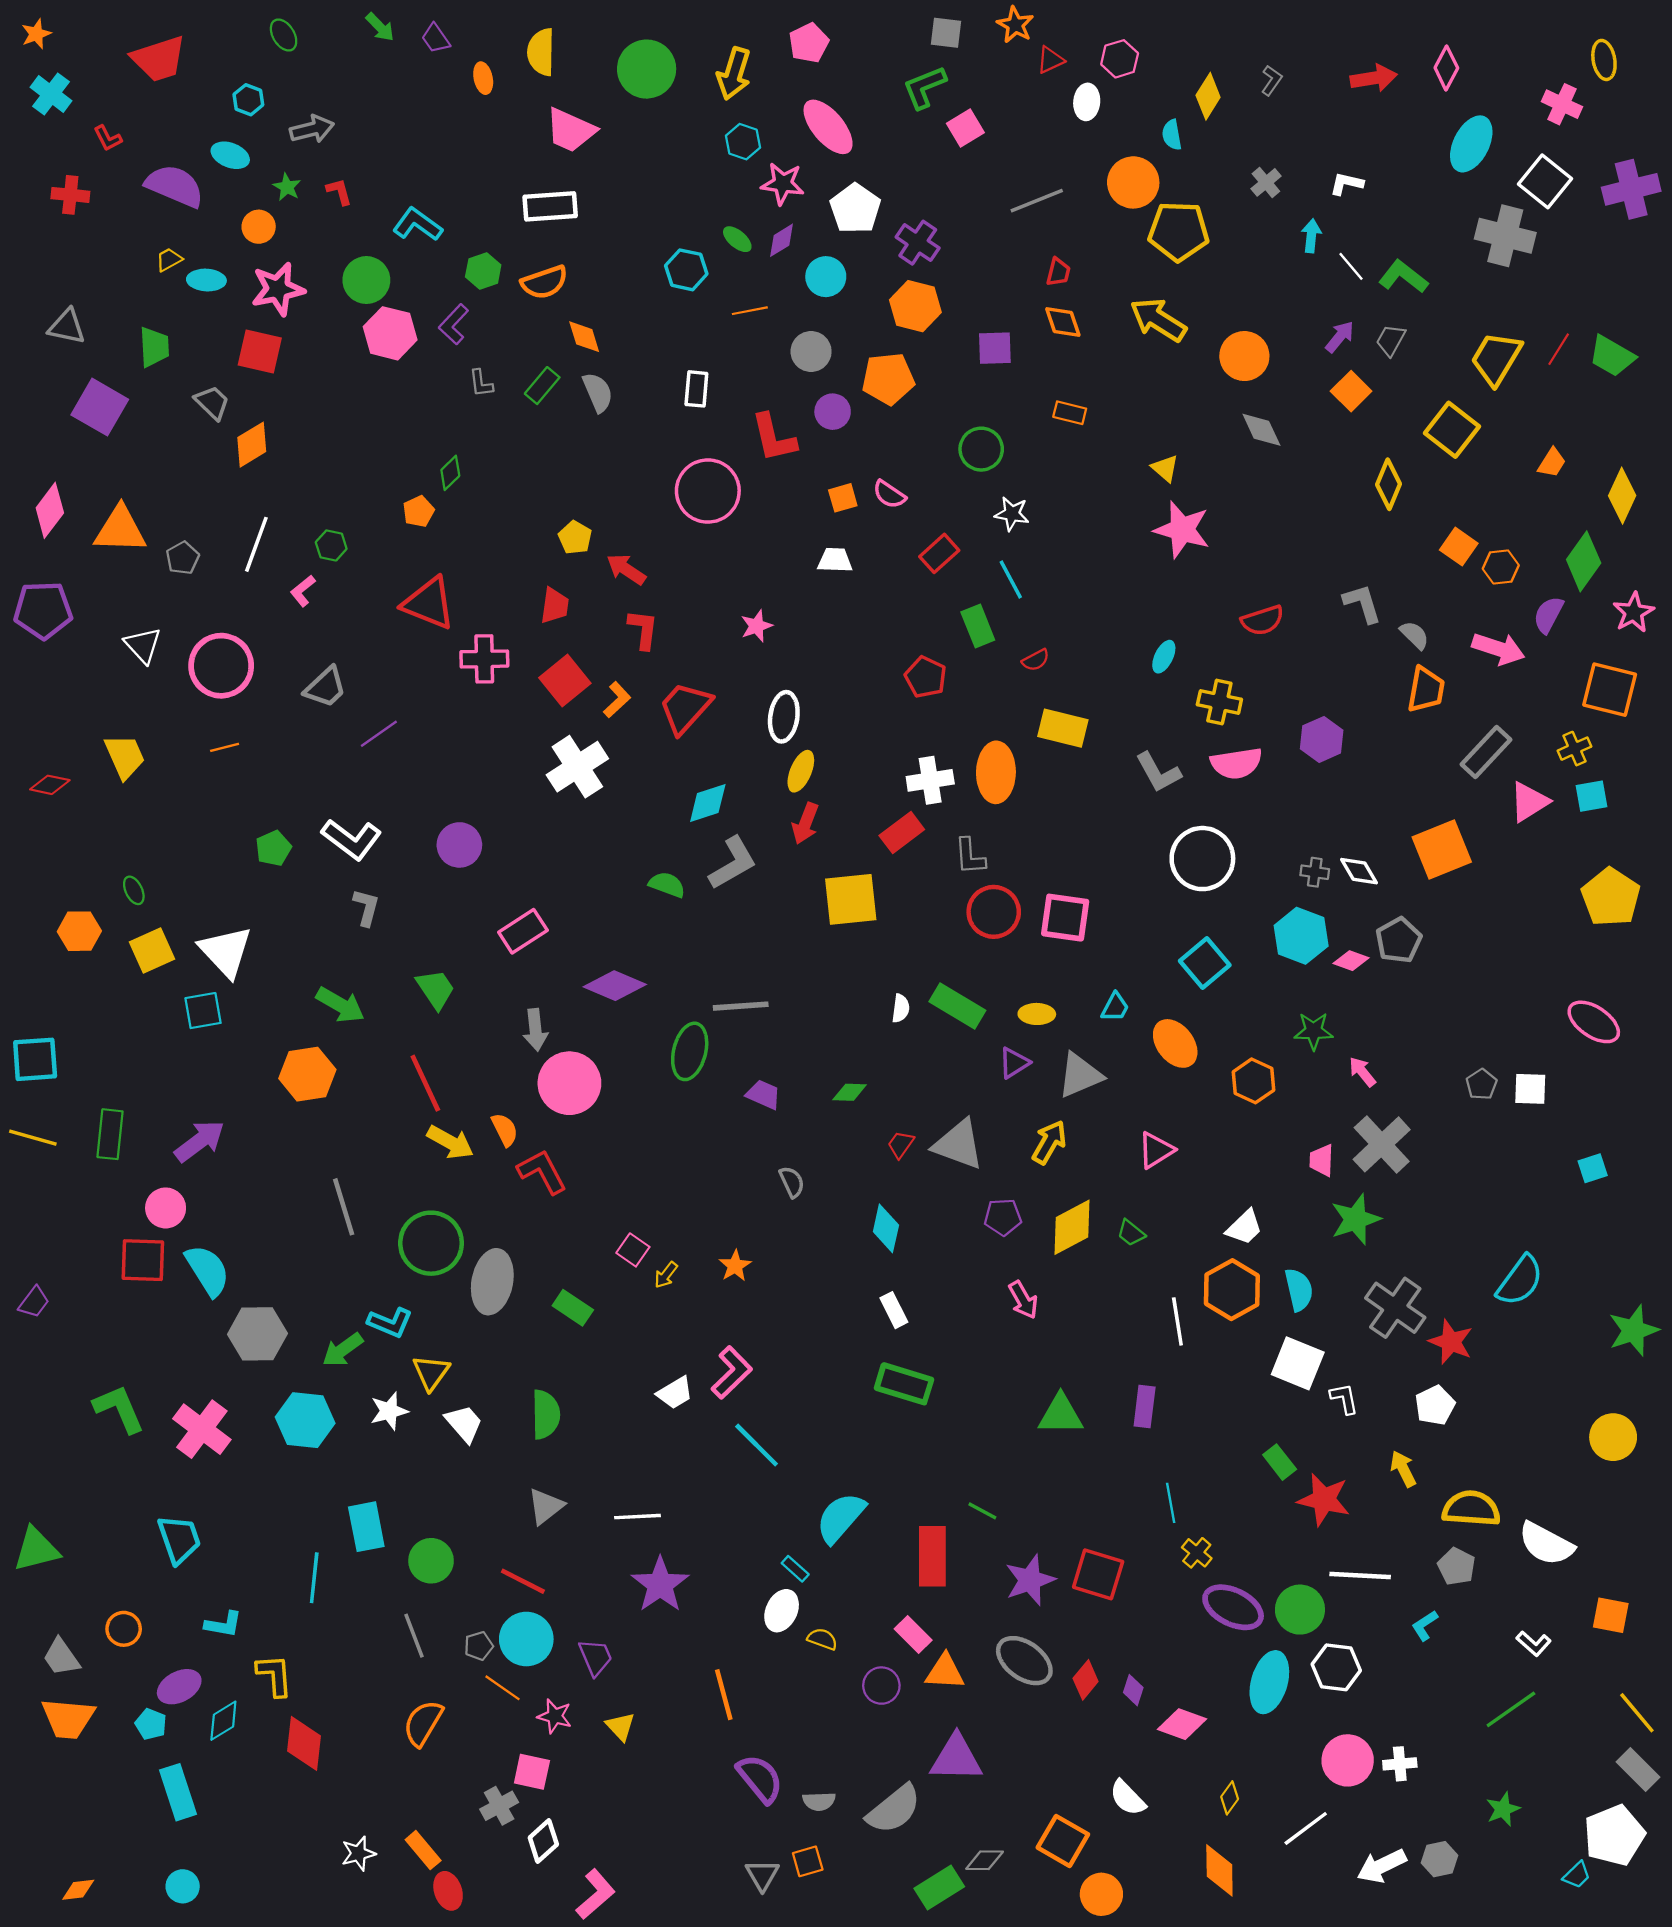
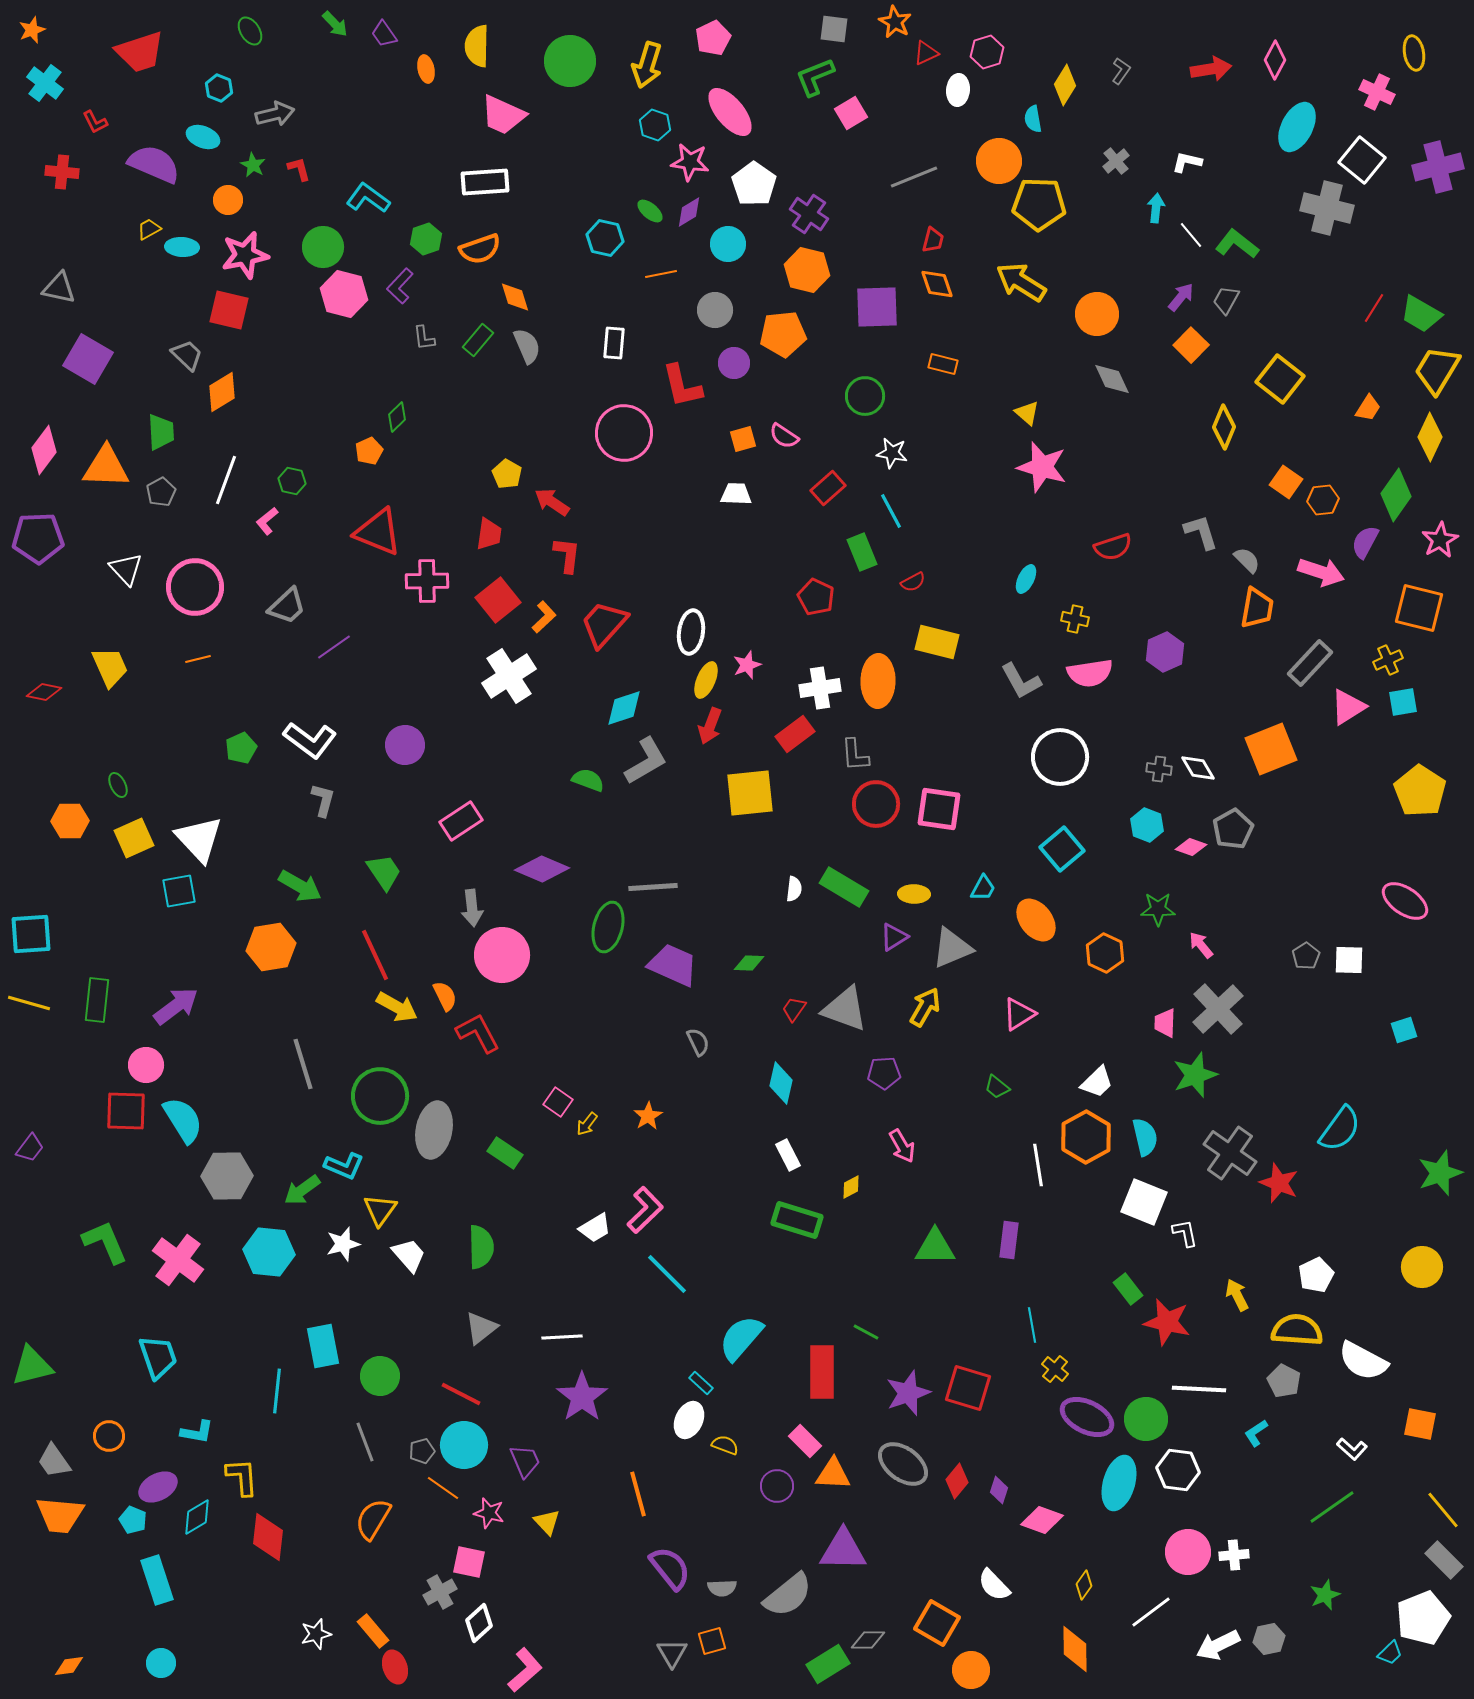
green trapezoid: (154, 347) -> (161, 432), moved
purple square: (995, 348) -> (877, 307), size x1.4
yellow trapezoid: (1496, 358) -> (1437, 370), moved
pink star: (757, 626) -> (747, 665), moved
yellow cross: (1219, 702) -> (1075, 619), size x0.7
cyan hexagon: (1301, 936) -> (1147, 825), size x0.7
purple trapezoid: (763, 1095) -> (673, 965), size x1.6
yellow diamond: (1072, 1227) -> (851, 1187), moved, size x0.5
white pentagon: (1435, 1405) -> (1316, 1275), moved

